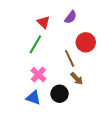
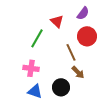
purple semicircle: (71, 17) -> (83, 13), moved
red triangle: (43, 22) -> (57, 21), moved
pink cross: (38, 75) -> (31, 68), moved, turned -35

